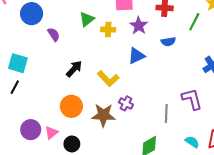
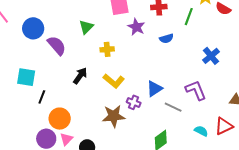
yellow cross: (108, 30) -> (107, 49), moved
purple semicircle: (54, 34) -> (57, 46), size x1.5
blue triangle: (136, 56) -> (154, 89), moved
black line: (15, 87) -> (42, 97), moved
orange circle: (71, 106) -> (60, 119), moved
gray line: (166, 114) -> (173, 107), turned -60

